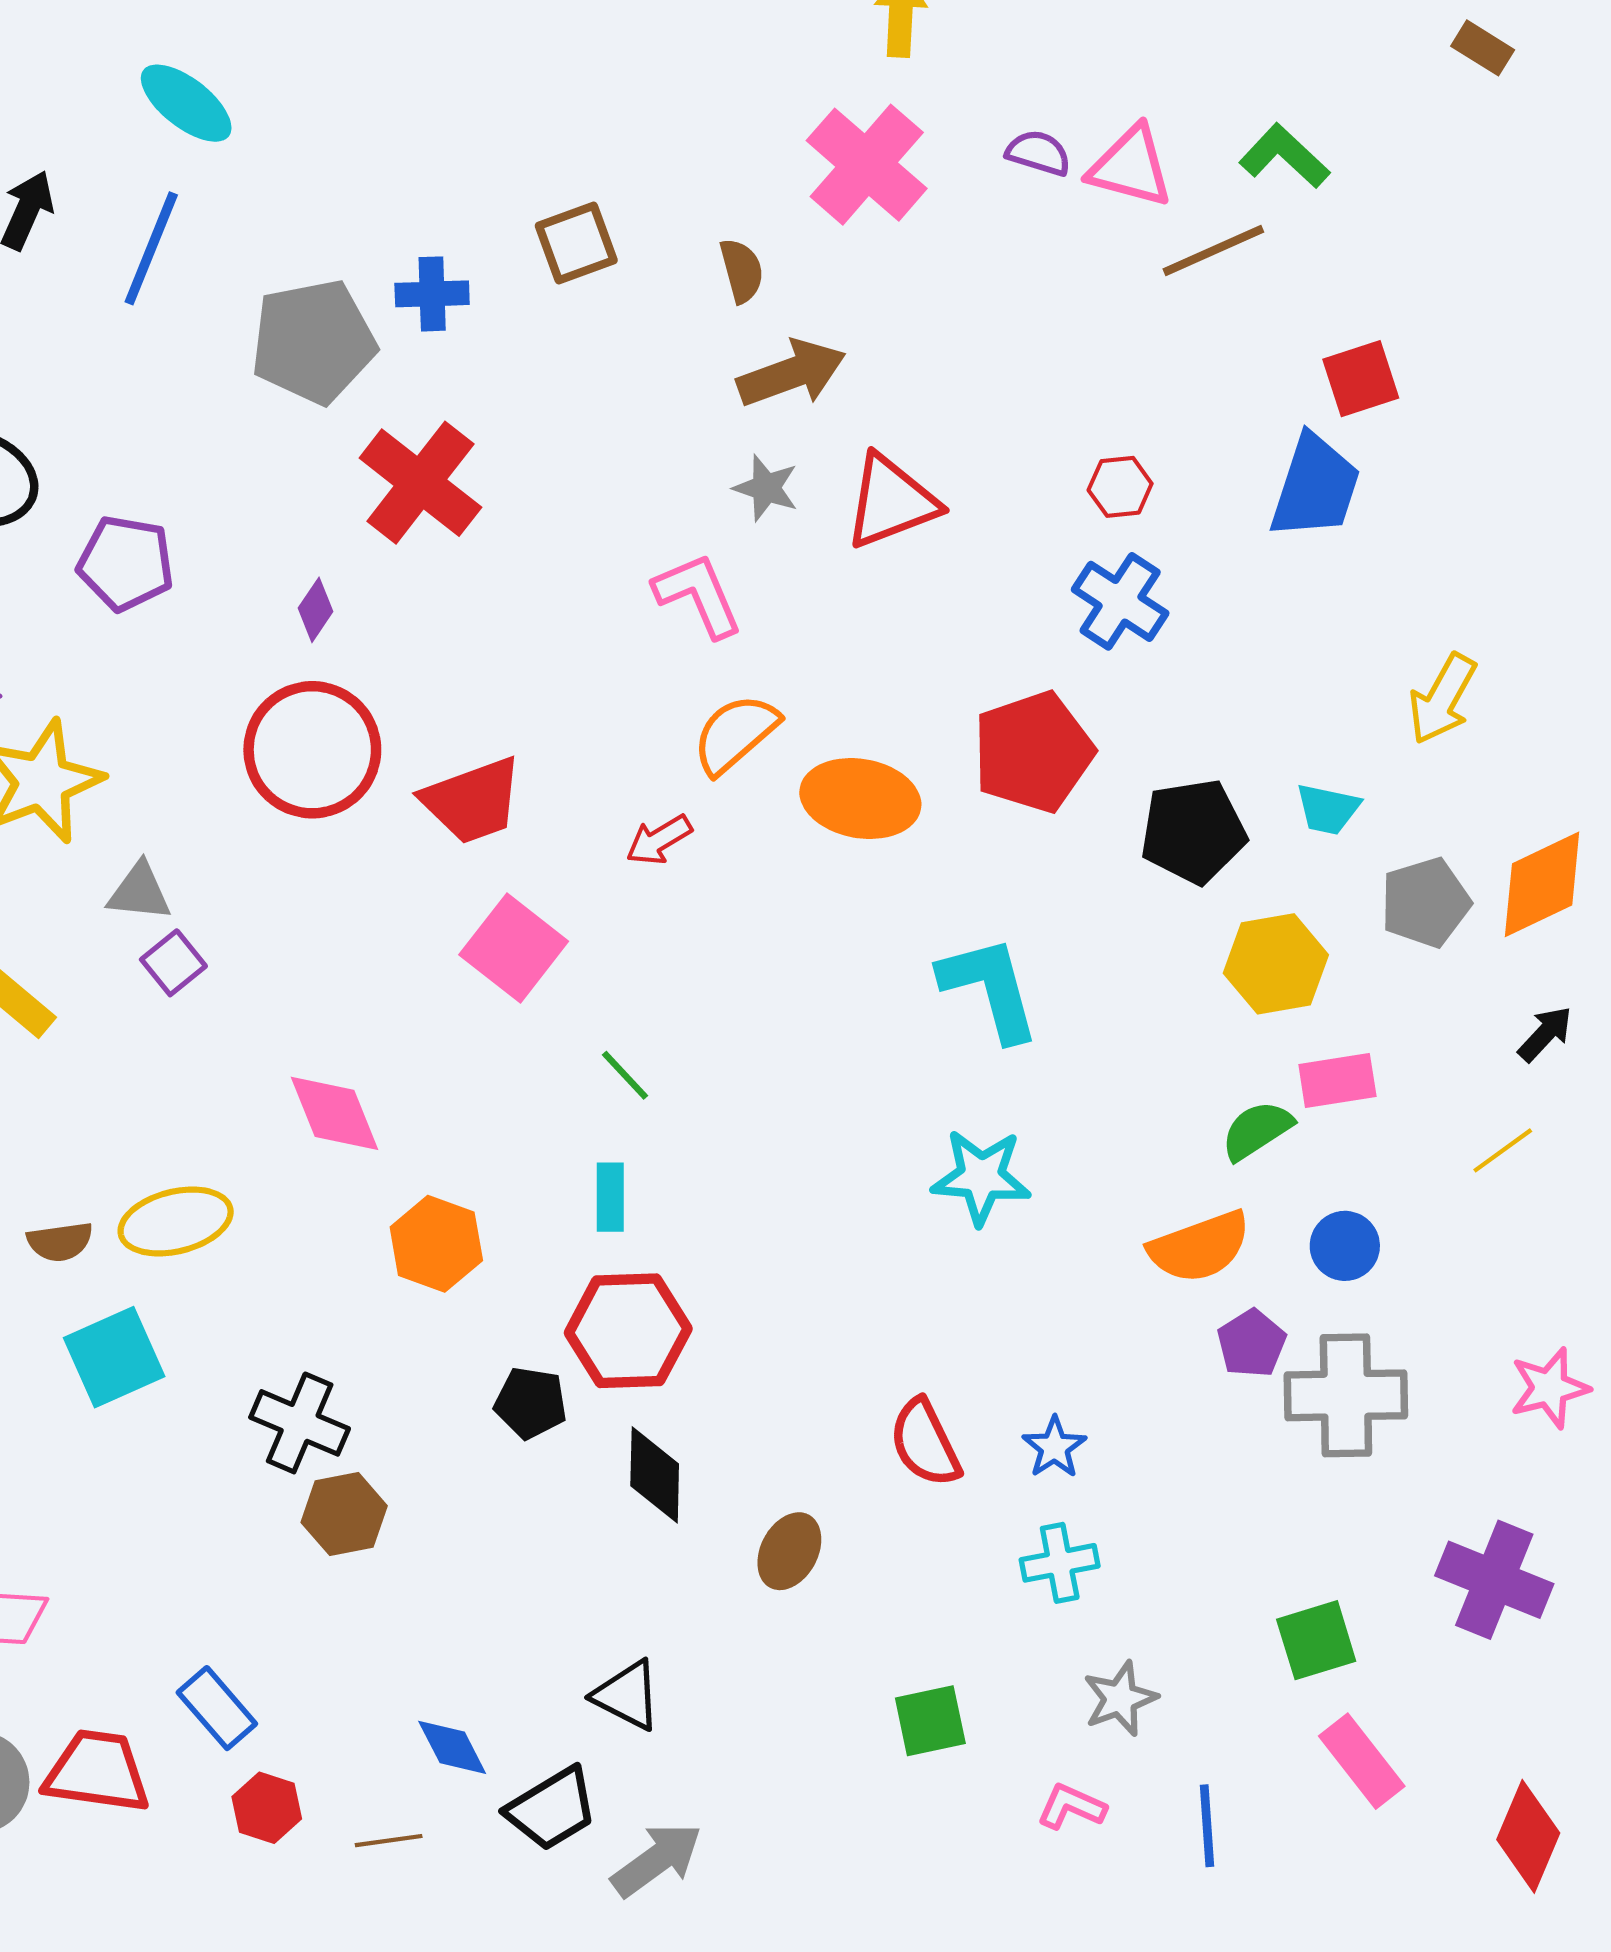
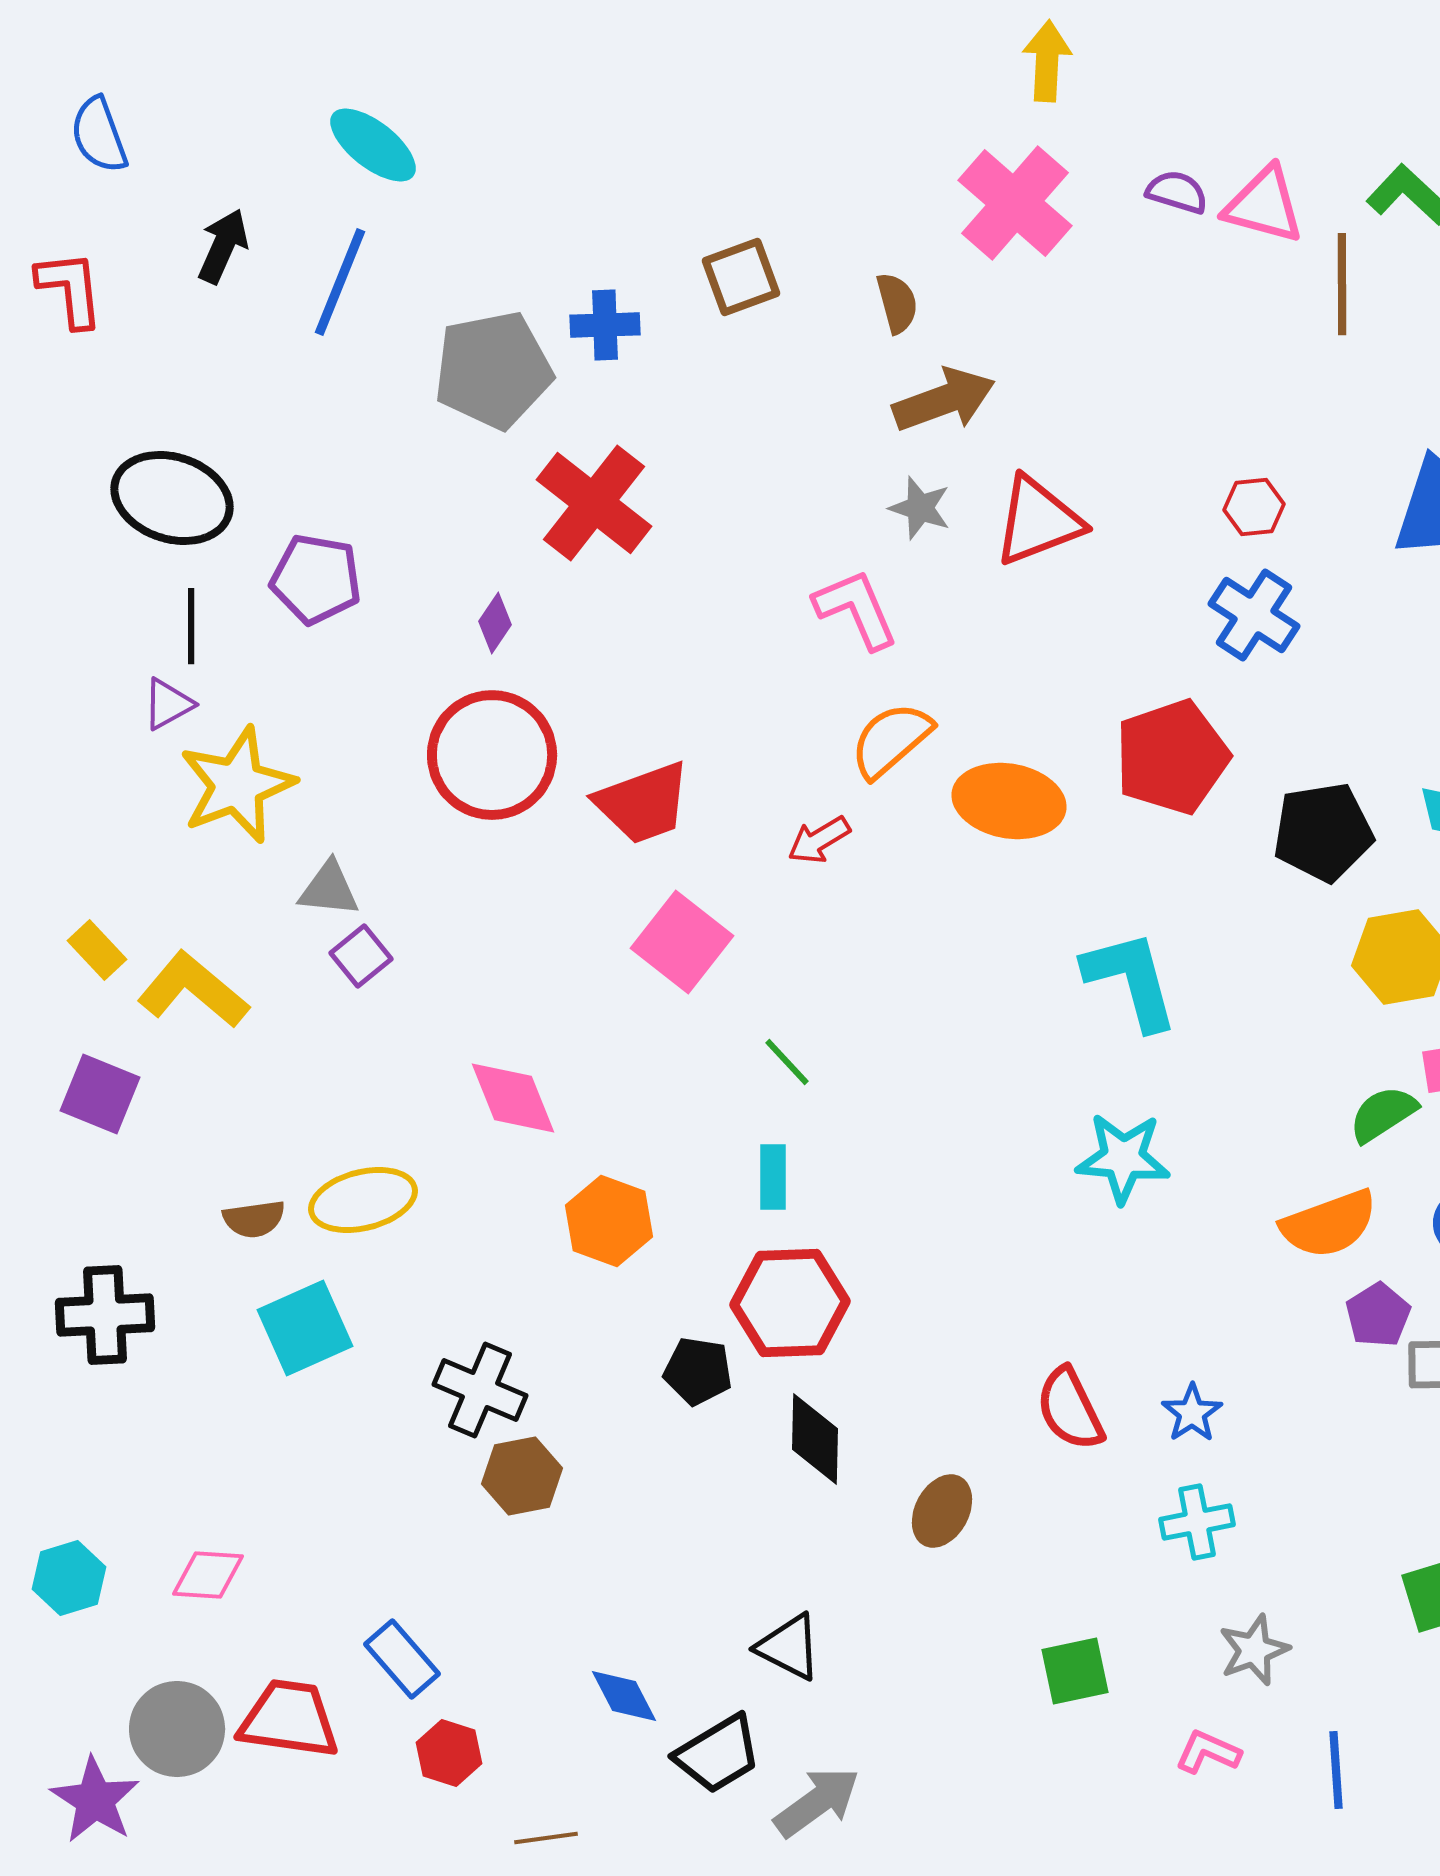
brown line: (1213, 250) -> (1342, 284), turned -66
brown line: (389, 1841) -> (546, 1838), moved

